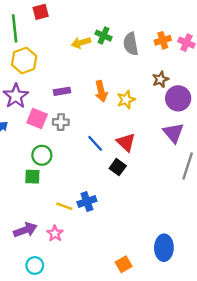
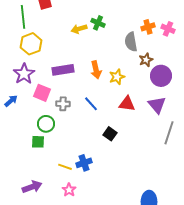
gray semicircle: (131, 44) -> (131, 42), moved
purple rectangle: (62, 91) -> (63, 70), size x1.5
gray cross: (61, 122) -> (63, 104), moved
red triangle: (126, 142) -> (127, 104), moved, turned -36
blue line: (95, 143) -> (91, 104), moved
pink star: (55, 233) -> (69, 190), moved

